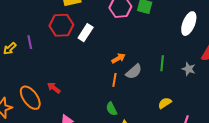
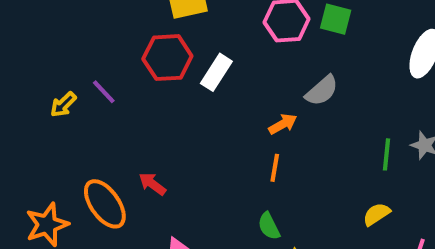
purple line: (30, 42) -> (104, 92), turned -32
green line: (162, 63) -> (387, 154), moved
gray semicircle: (134, 72) -> (322, 91), moved

